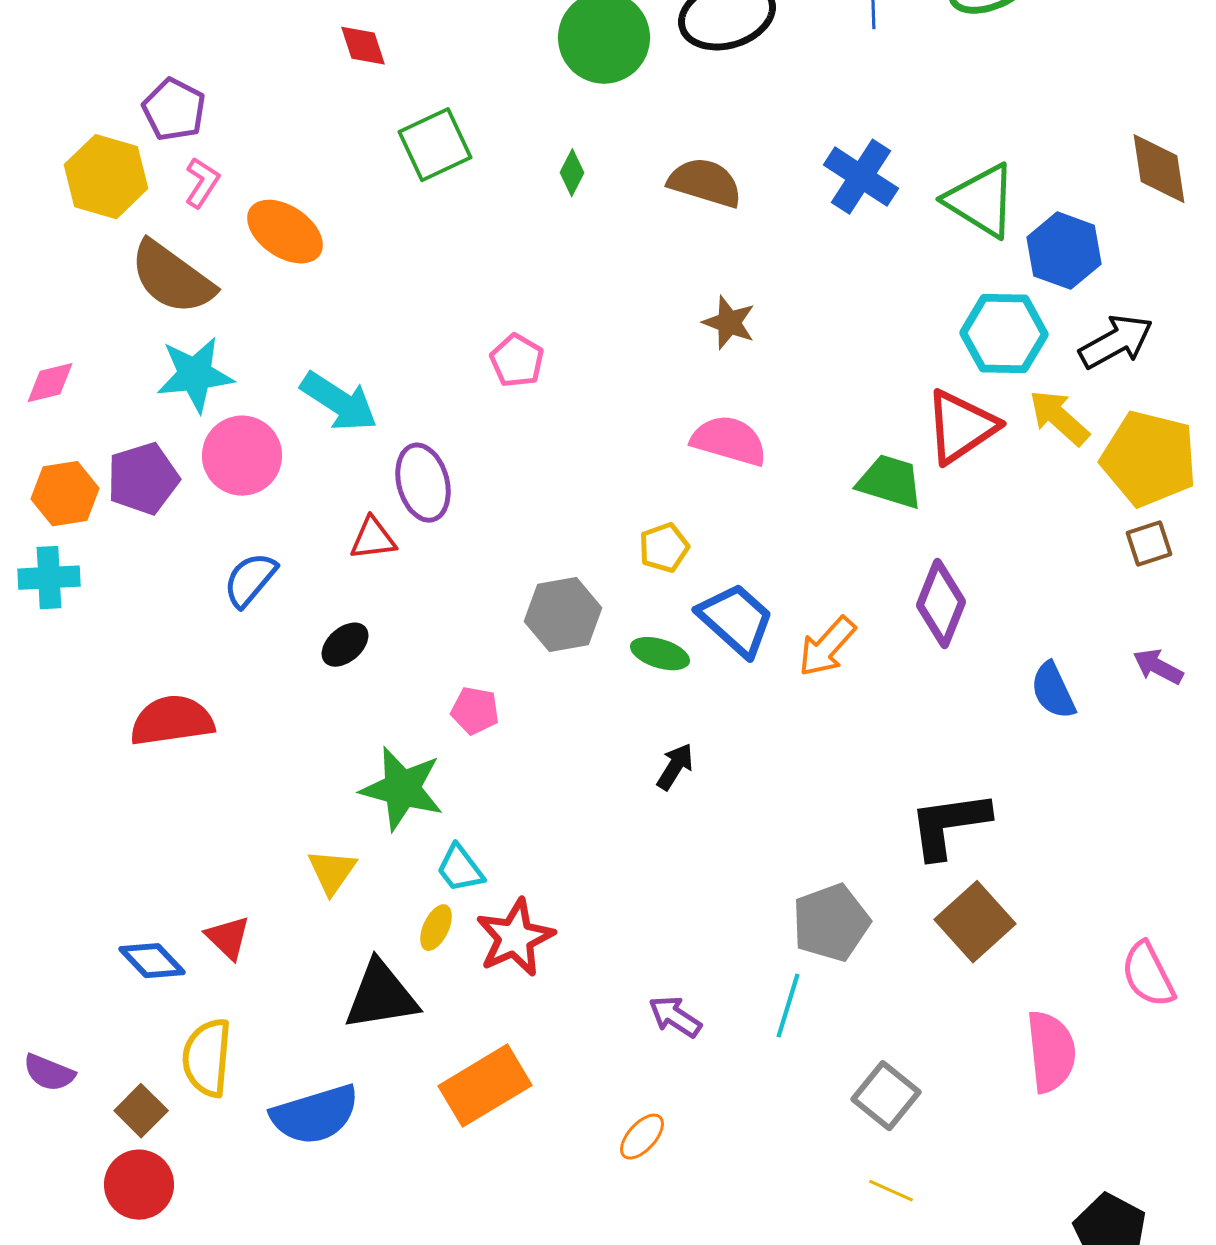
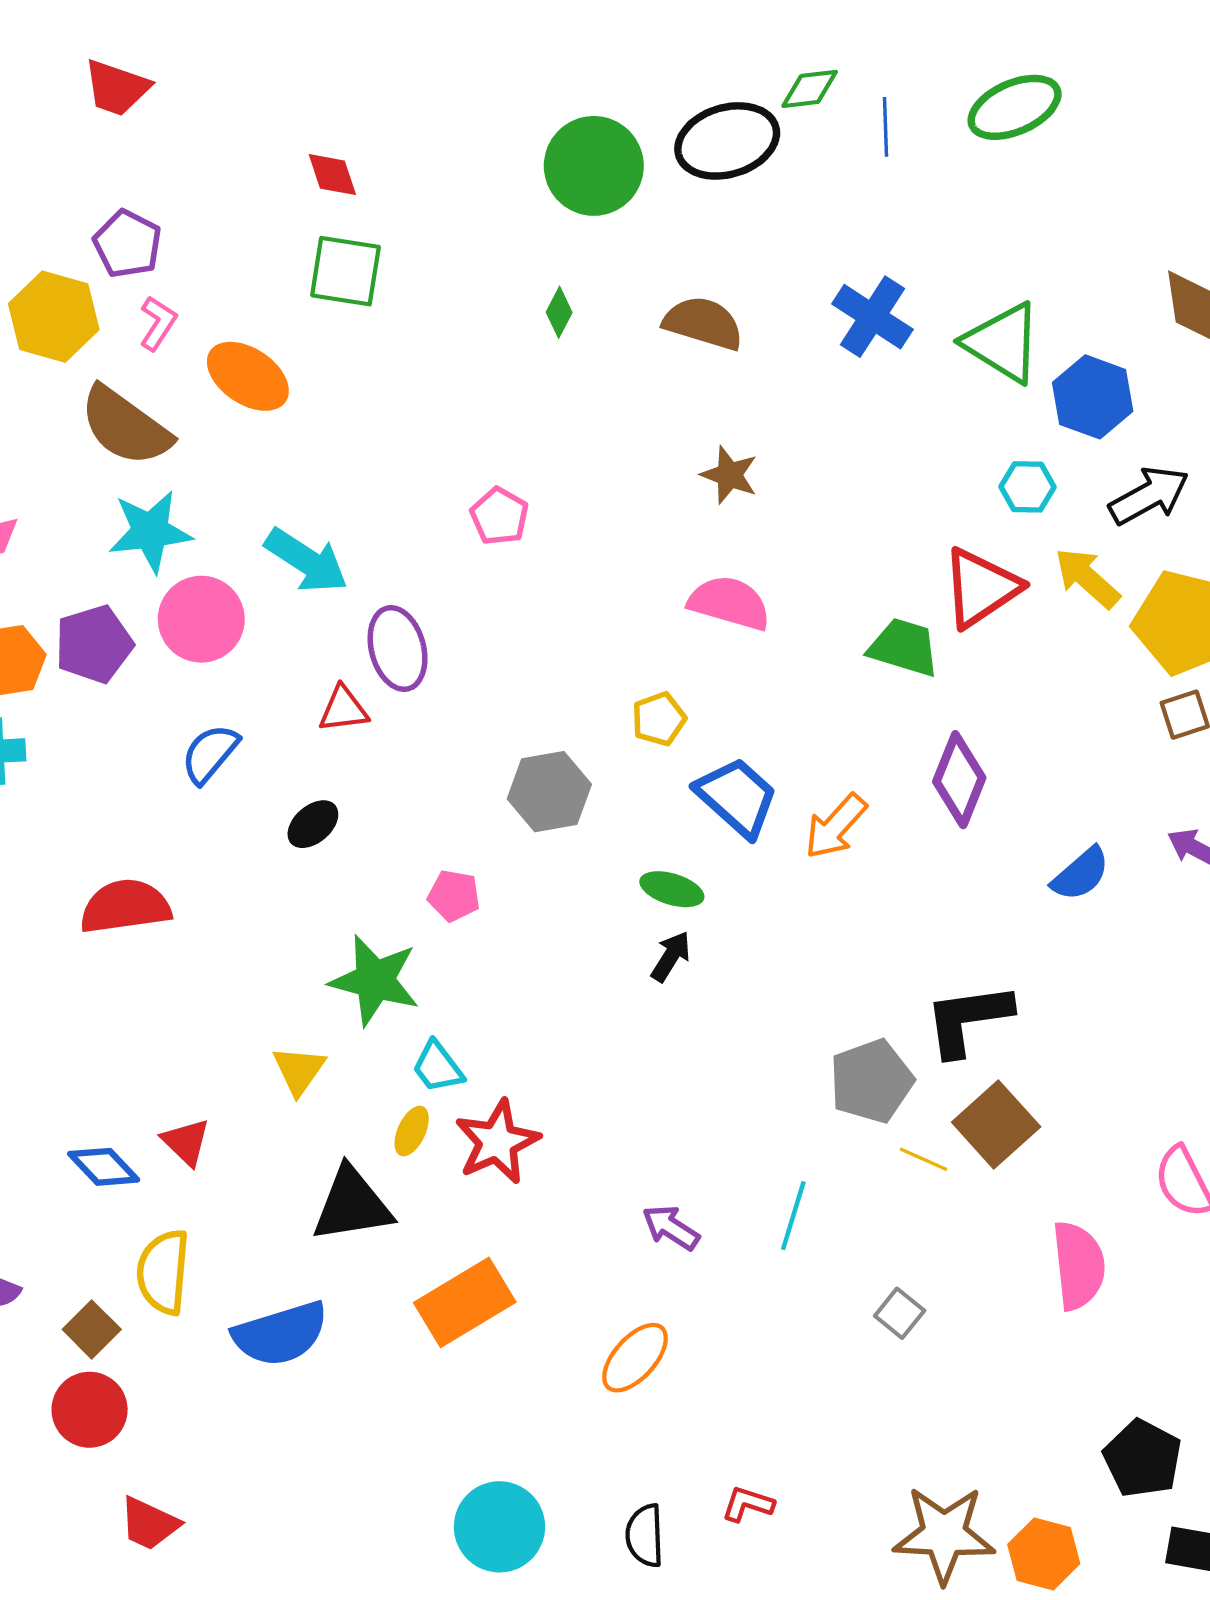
green square: (435, 145) -> (345, 271), moved, turned 34
cyan hexagon: (1004, 334) -> (1028, 487), size x0.6
green ellipse: (660, 654) -> (672, 889), moved
blue semicircle: (1053, 691) -> (1081, 874), turned -106
gray pentagon: (831, 923) -> (871, 1081), moved
gray square: (886, 1096) -> (900, 1313), size x0.7
orange ellipse: (642, 1137) -> (635, 1358), size x1.4
yellow line: (891, 1191) -> (923, 1159), moved

